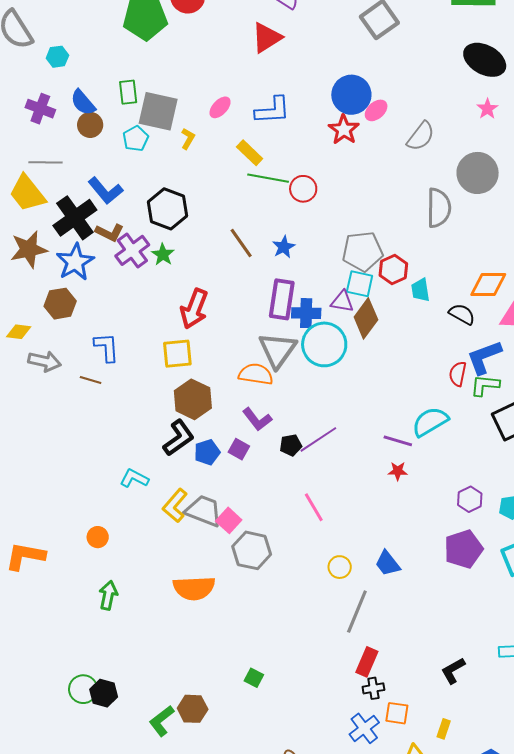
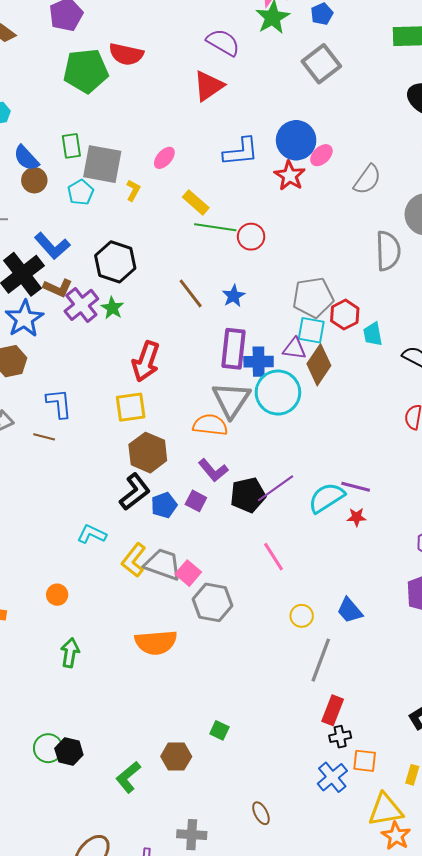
blue L-shape: (273, 110) -> (241, 152), moved
cyan semicircle: (430, 422) -> (327, 498), moved
black pentagon: (291, 445) -> (248, 495), size x1.6
brown hexagon: (193, 709) -> (176, 756), moved

